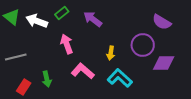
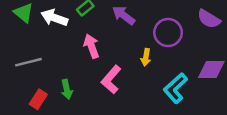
purple circle: (143, 45) -> (168, 33), moved
pink L-shape: (83, 71) -> (111, 79), turned -90
cyan L-shape: (120, 78) -> (175, 88), moved, turned -85

